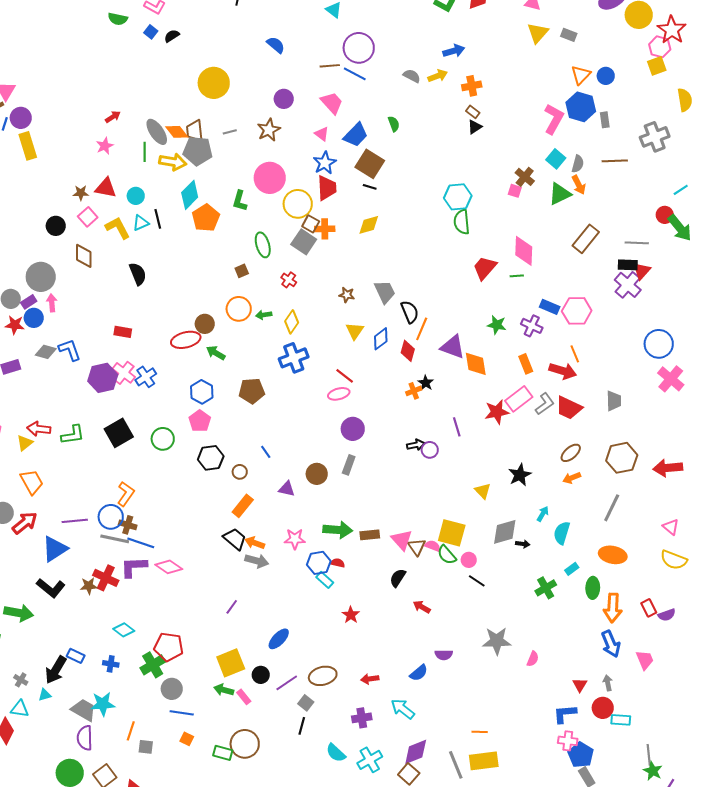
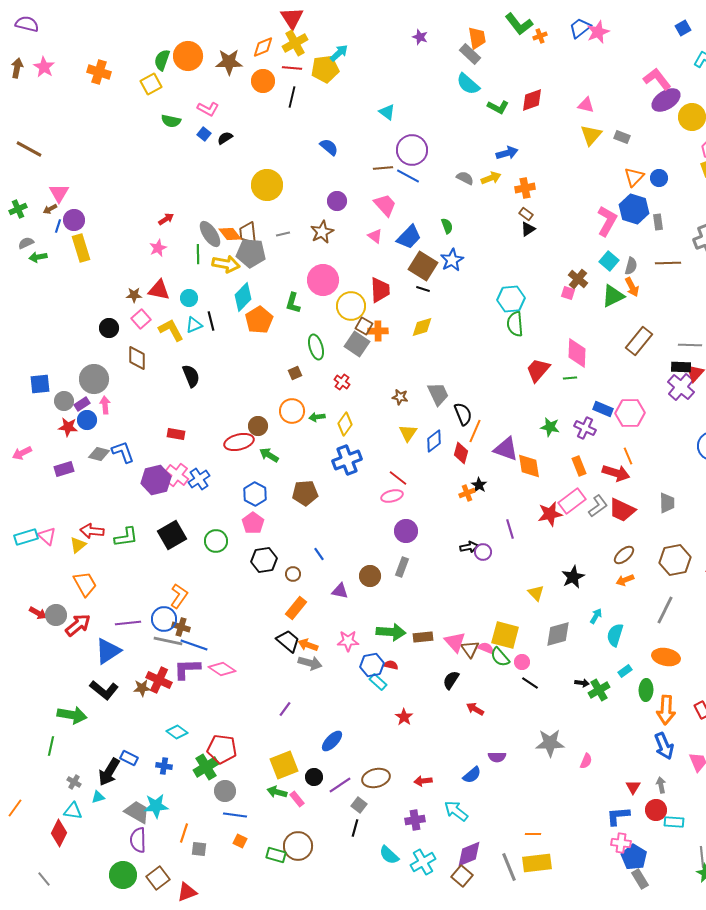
blue star: (325, 163) -> (452, 260), moved
black arrow: (523, 544) -> (582, 683), moved

